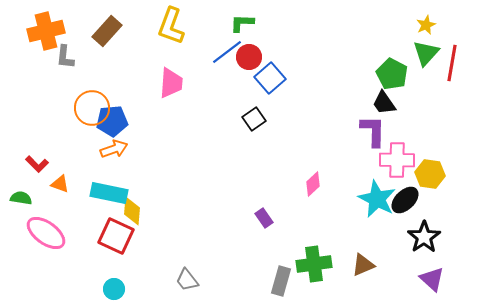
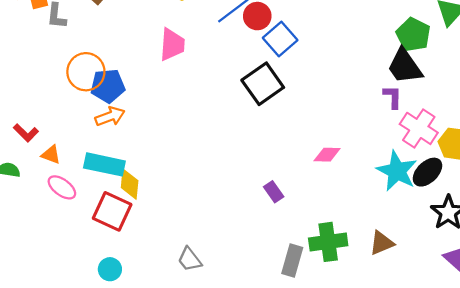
black trapezoid: (384, 103) -> (405, 66), size x1.4
black square: (254, 119) -> (263, 84), size x1.6
purple L-shape: (373, 131) -> (393, 97), size x0.7
pink cross: (397, 160) -> (419, 128), turned 32
pink diamond: (313, 184) -> (327, 155), turned 45
pink ellipse: (46, 233) -> (62, 187), moved, size x0.7

